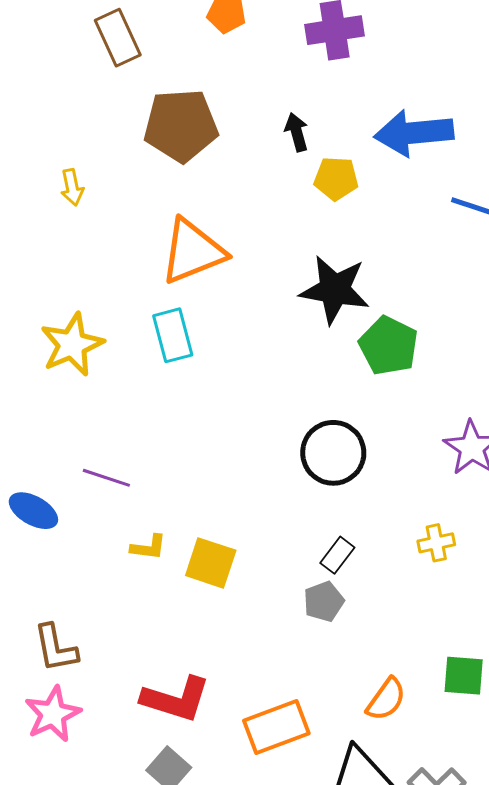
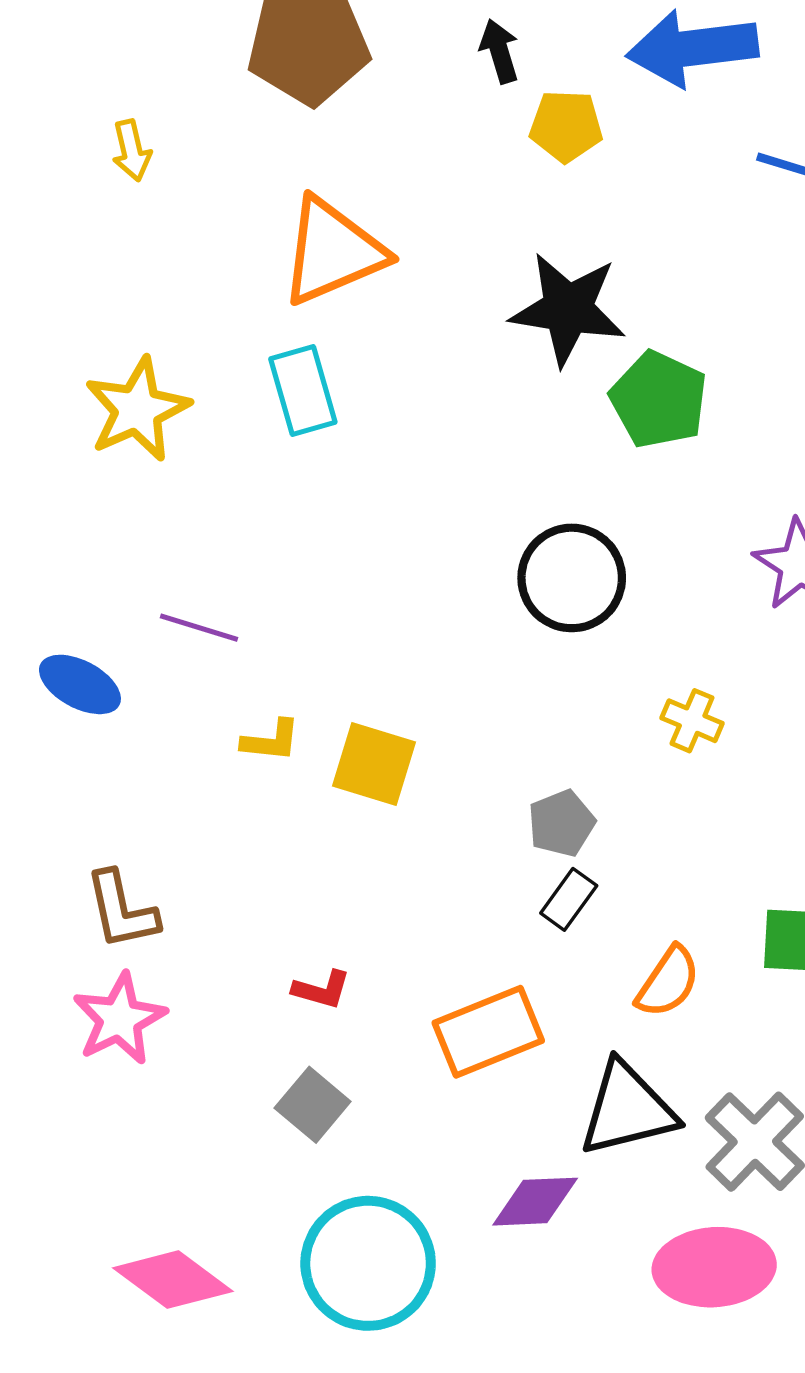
yellow cross: (436, 543) -> (692, 721), moved, turned 36
black rectangle: (337, 555) -> (569, 899), moved
red L-shape: (176, 699) -> (322, 990), size x0.5

